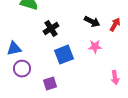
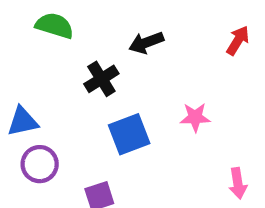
black arrow: (92, 22) -> (146, 43), moved, turned 133
red arrow: (115, 25) -> (238, 40), moved

